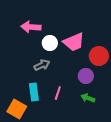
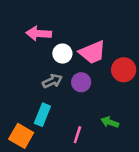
purple circle: (86, 76) -> (81, 82), moved
cyan rectangle: (34, 92) -> (42, 115), turned 30
pink line: (58, 93) -> (77, 135), moved

